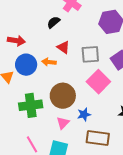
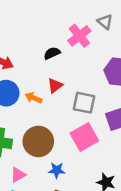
red triangle: (63, 47) -> (55, 86), turned 32
pink triangle: (63, 123) -> (18, 175), moved

